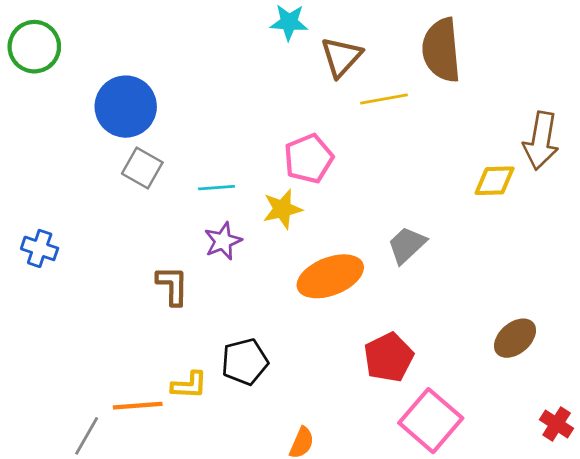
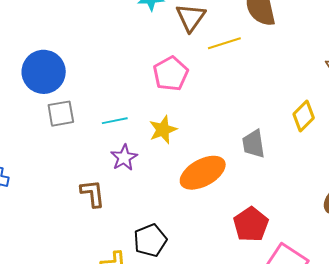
pink pentagon: (309, 159) -> (171, 74), moved
gray square: (142, 168) -> (61, 114), turned -32
yellow diamond: (495, 181) -> (304, 116), moved, turned -36
gray trapezoid: (407, 245) -> (254, 144), turned -48

